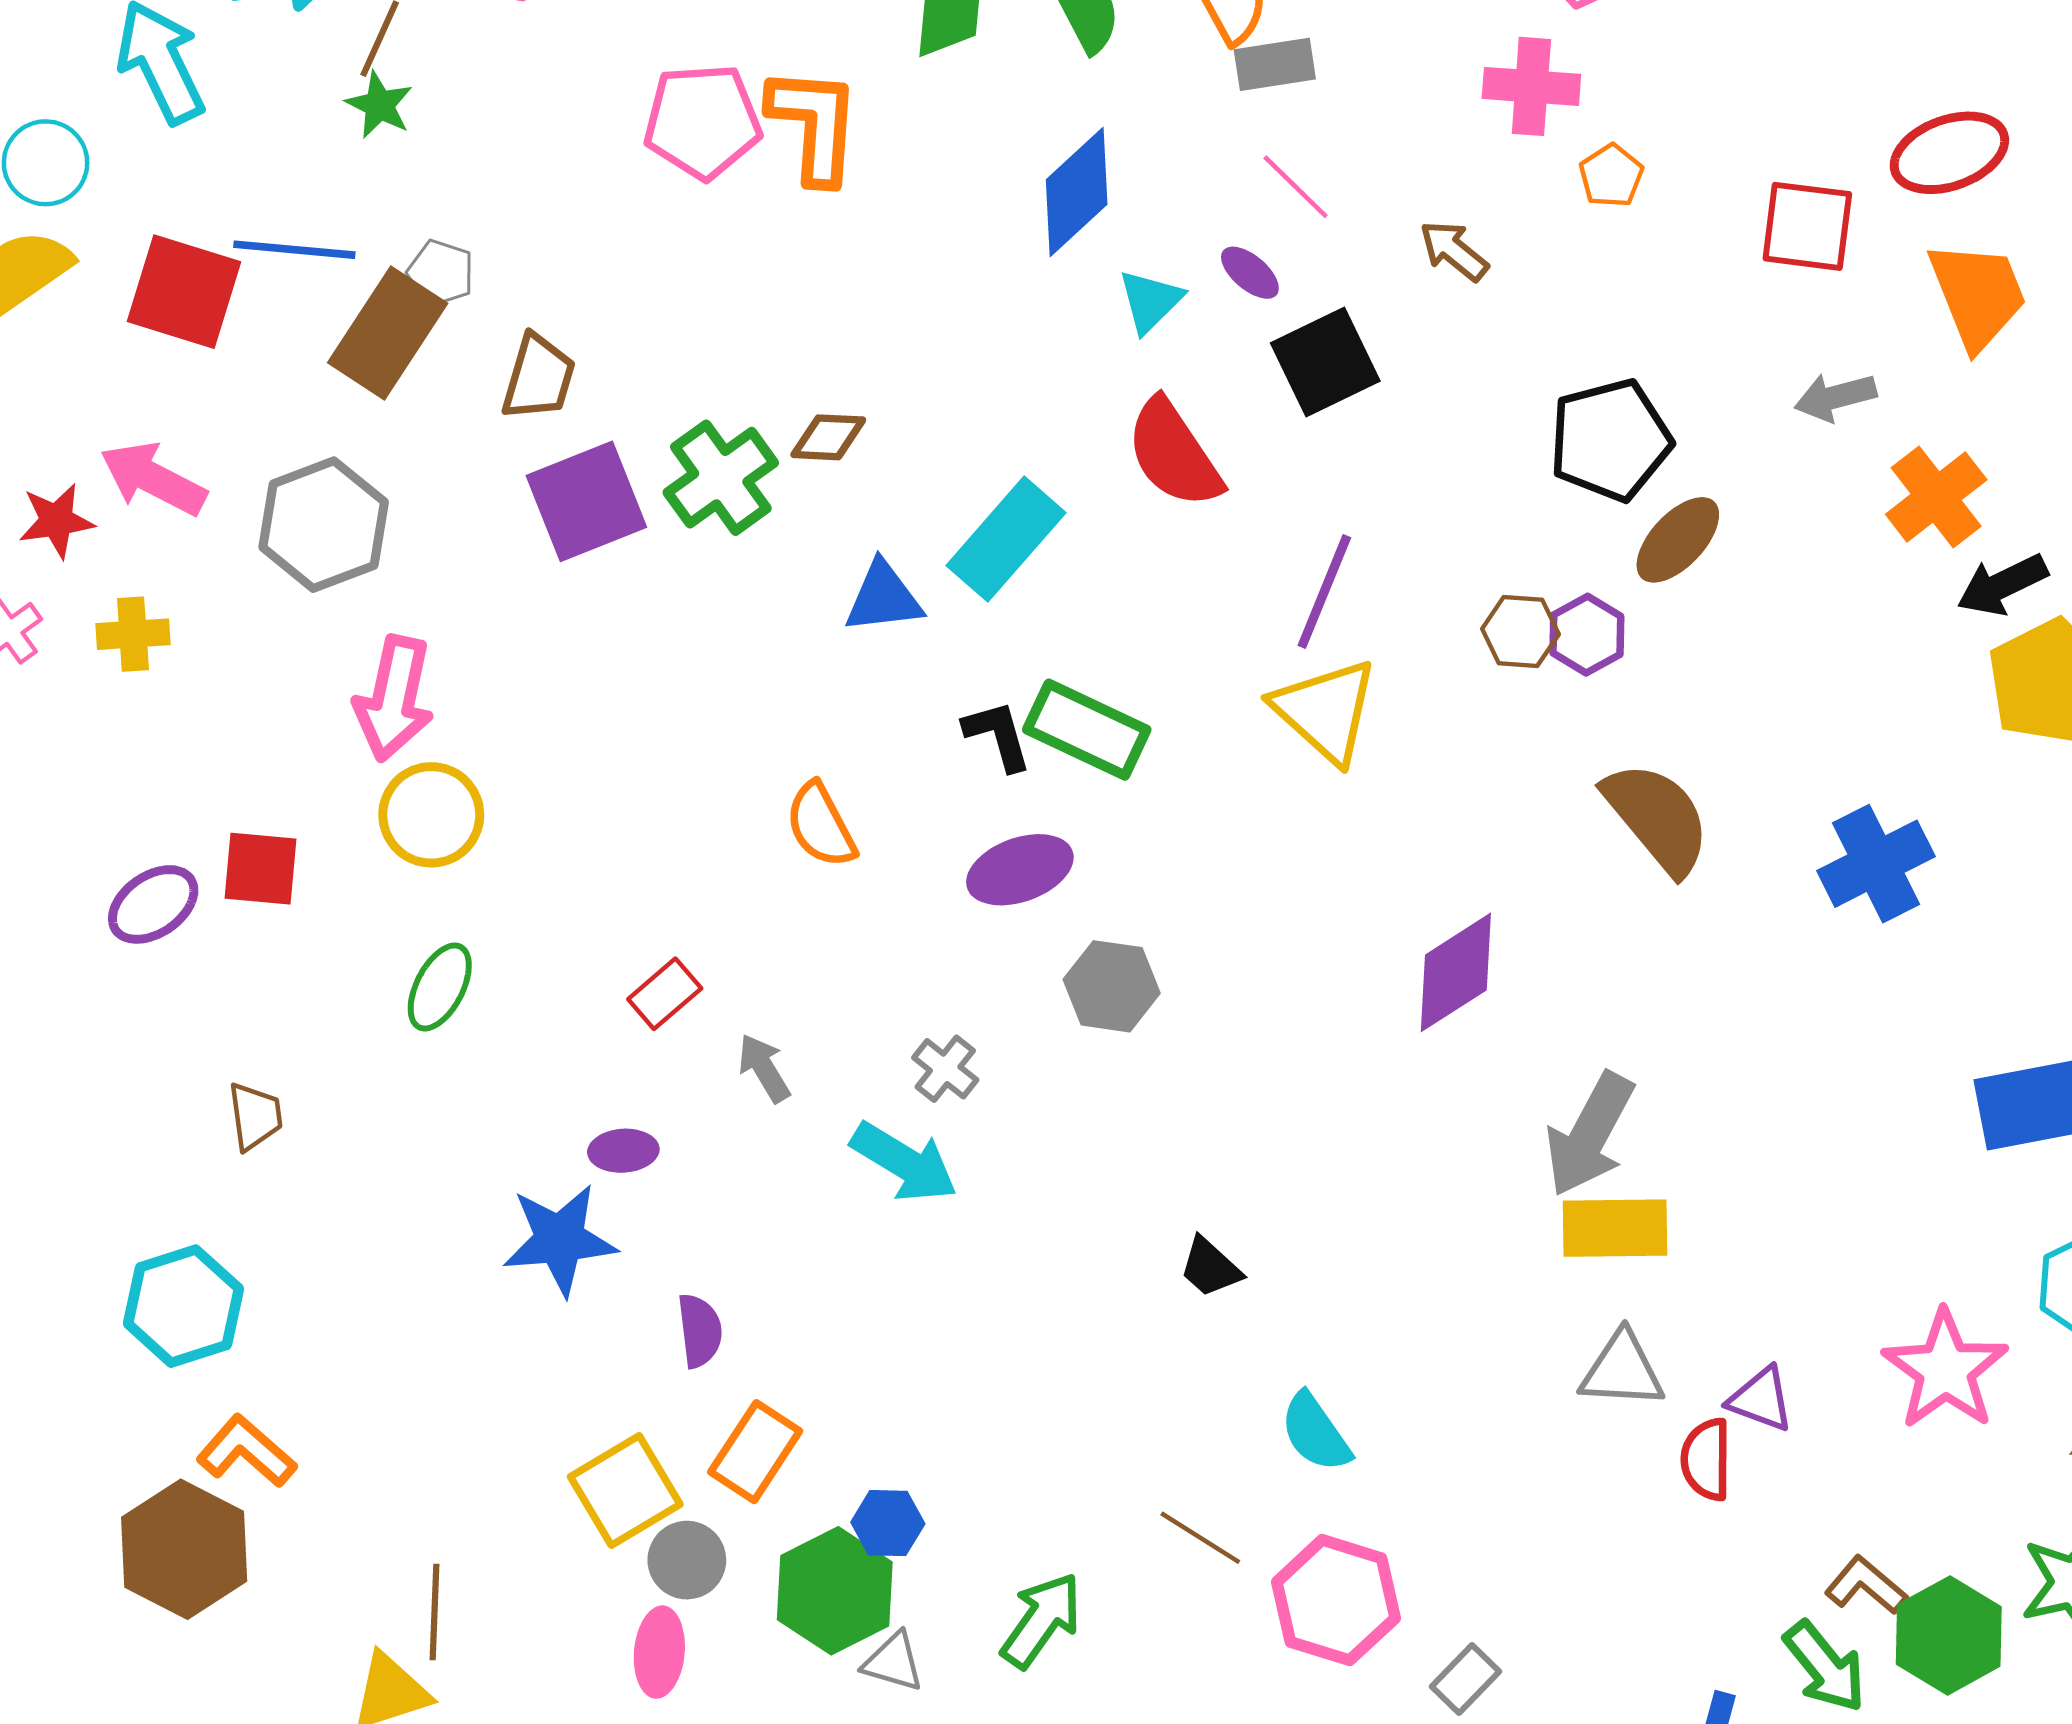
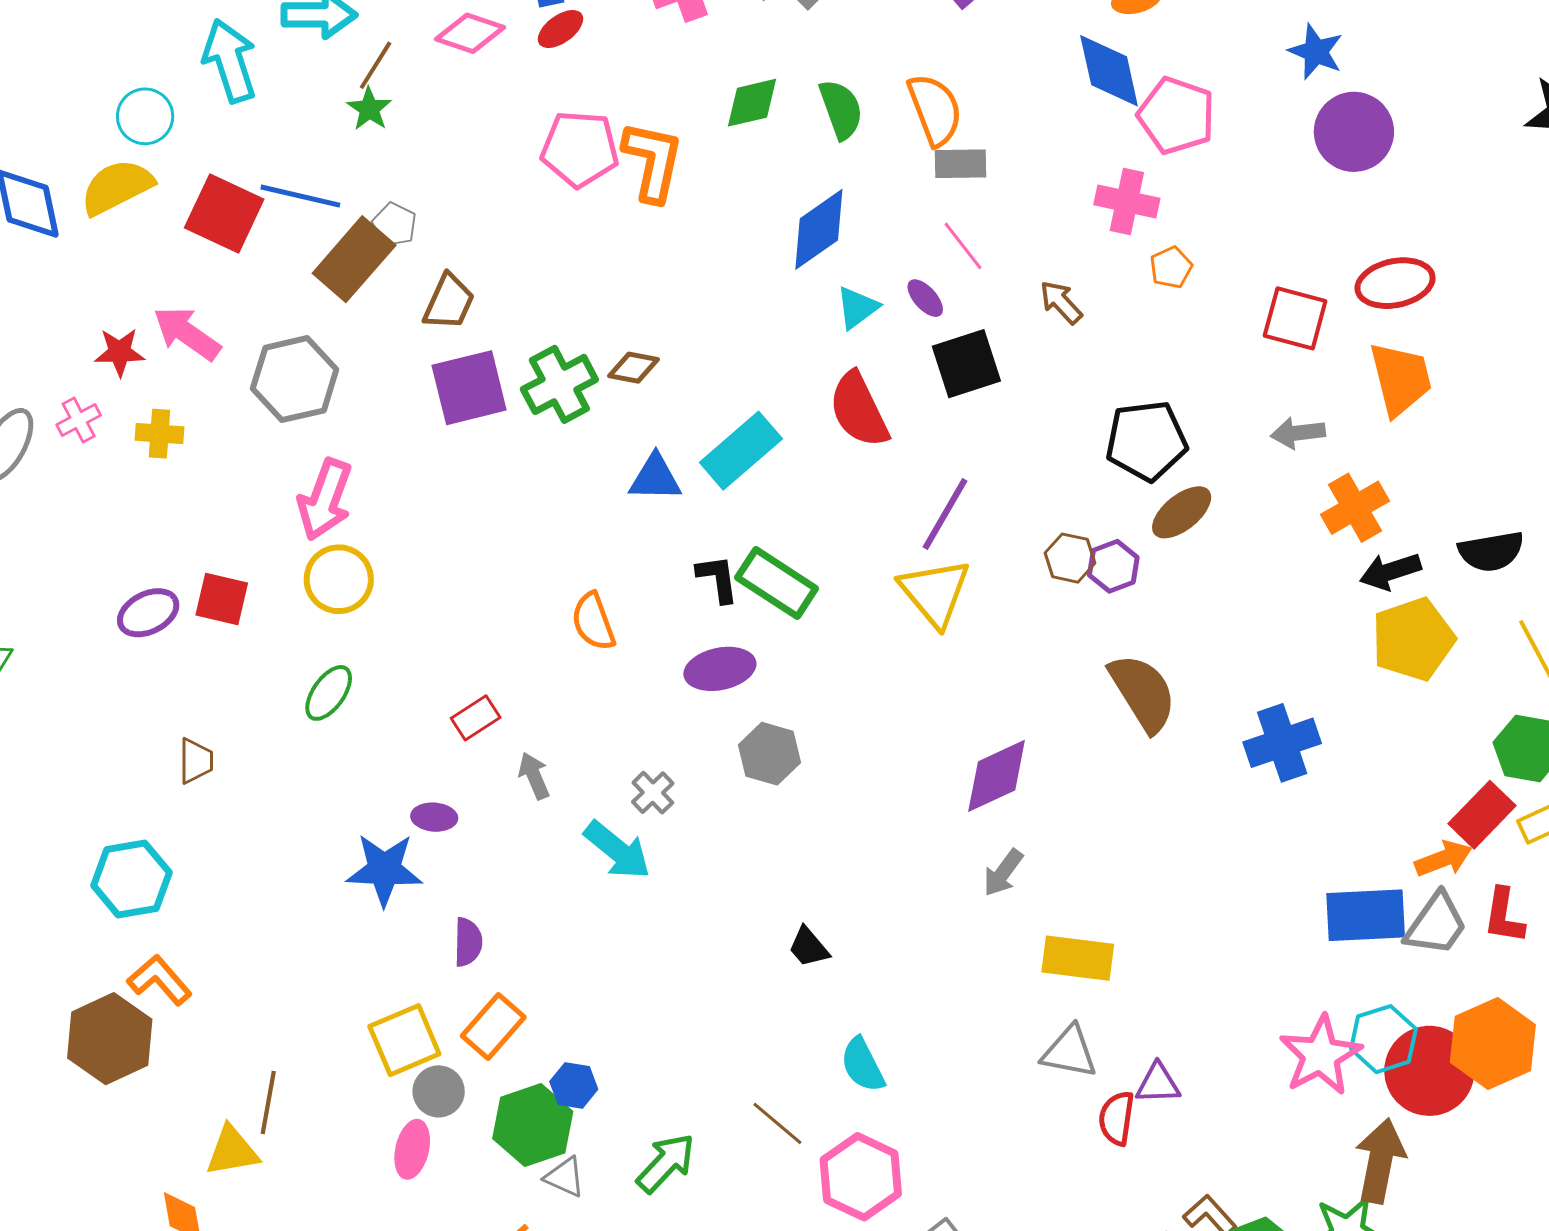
gray arrow: (1590, 1134) -> (1003, 873), moved, size x0.6
pink star: (1945, 1370) -> (1320, 1055), moved
purple triangle: (1761, 1399) -> (1158, 1084), turned -30

